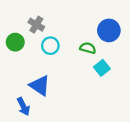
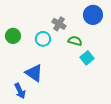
gray cross: (36, 25) -> (59, 24), moved
blue circle: (109, 30) -> (93, 15), moved

